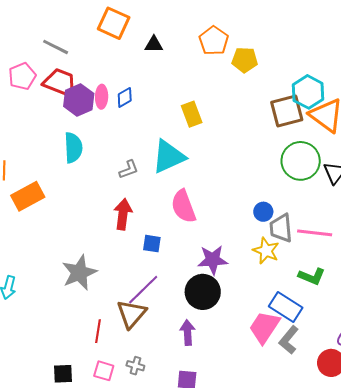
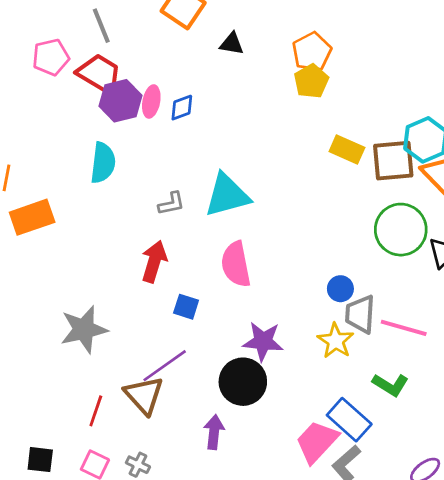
gray line: (56, 47) -> (101, 26), turned 32
yellow pentagon: (245, 60) -> (311, 81), moved, turned 30
yellow rectangle: (192, 114) -> (347, 149), moved, turned -55
brown triangle: (131, 314) -> (144, 395), turned -32

